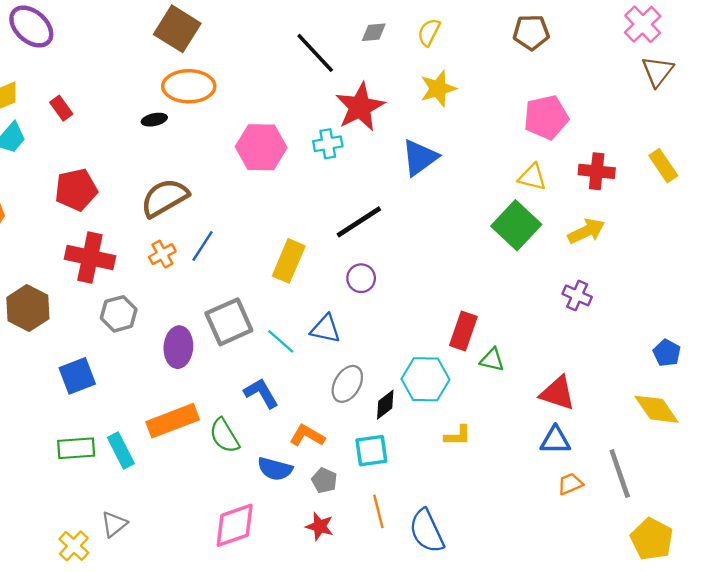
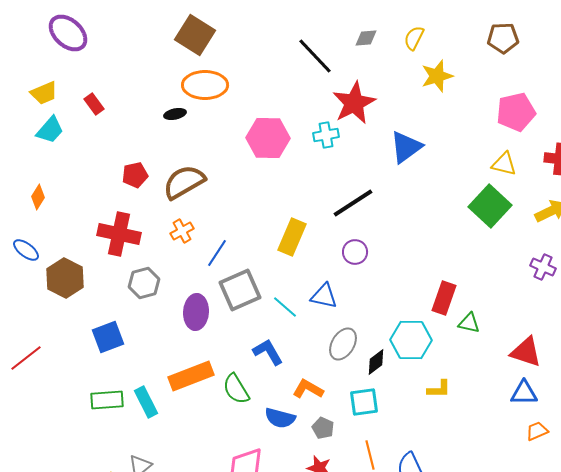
yellow star: (438, 89) -> (437, 76), moved
red pentagon: (76, 190) -> (135, 175), moved, size x0.7
blue line: (203, 246) -> (217, 253), moved

